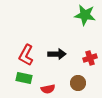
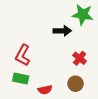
black arrow: (57, 54) -> (62, 31), moved
red cross: (90, 58) -> (80, 58), moved, turned -32

